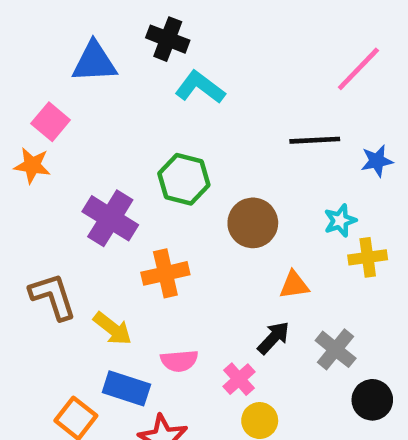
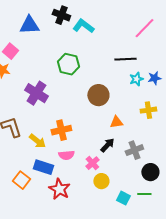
cyan L-shape: (200, 87) -> (83, 26), moved
blue star: (377, 161) -> (154, 78), moved
green hexagon: (184, 179) -> (68, 64), moved
cyan star: (340, 221) -> (136, 79), moved
orange cross: (165, 273) -> (61, 130), moved
gray cross: (336, 349) -> (134, 150), turned 30

